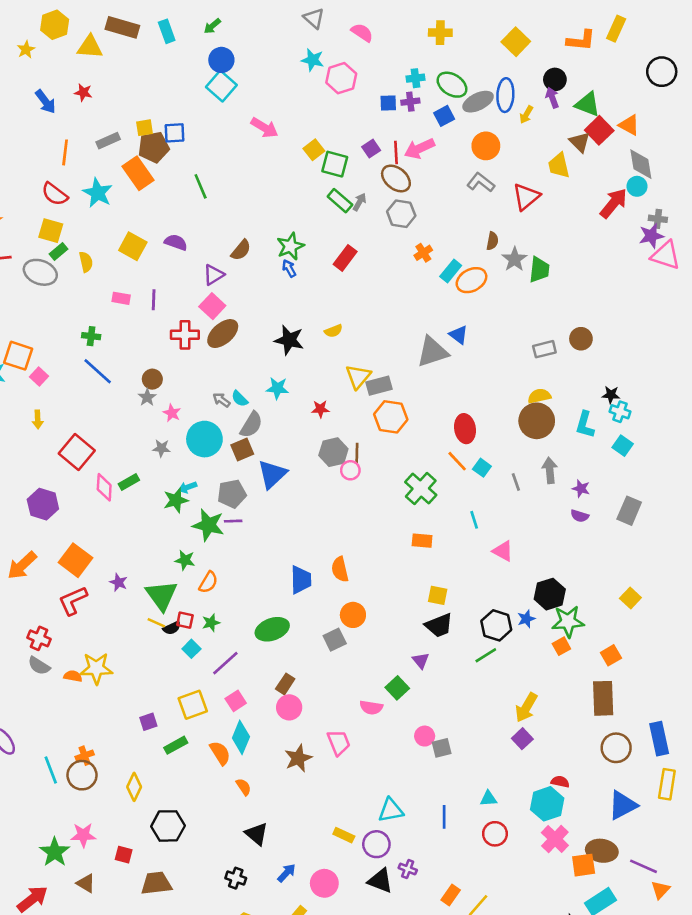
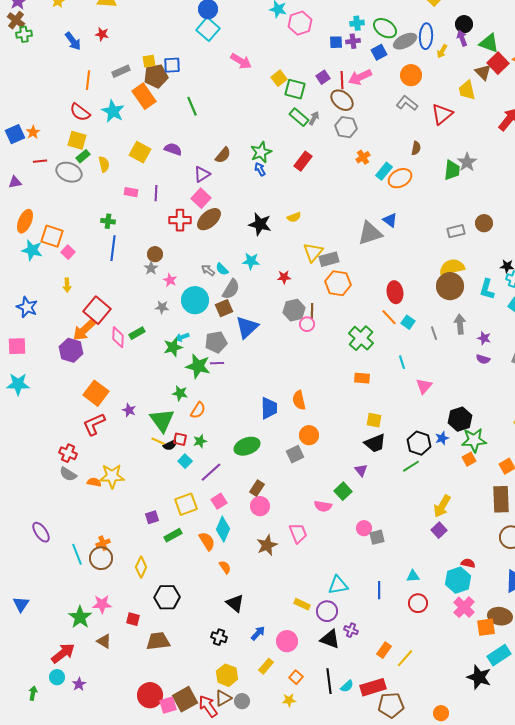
gray star: (515, 259) -> (467, 162), moved
blue line: (98, 371) -> (113, 248), turned 55
yellow semicircle: (539, 396) -> (452, 267), size x1.4
pink triangle: (503, 551) -> (424, 386), turned 42
orange arrow: (22, 565) -> (84, 330), moved

